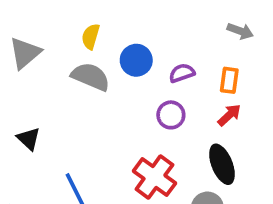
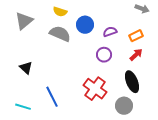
yellow semicircle: (91, 37) -> (60, 12), turned -88
orange rectangle: (229, 80) -> (136, 36), turned 56

